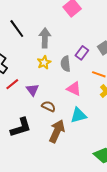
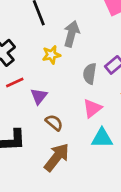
yellow star: (44, 62) -> (51, 55), moved
pink triangle: (74, 89) -> (92, 108), turned 42
cyan triangle: (78, 115) -> (102, 138), moved

